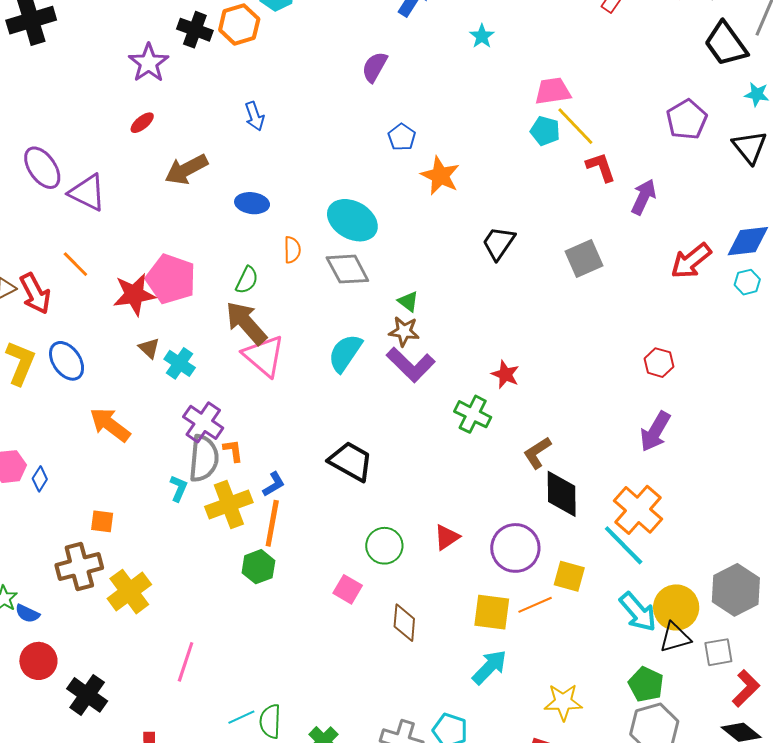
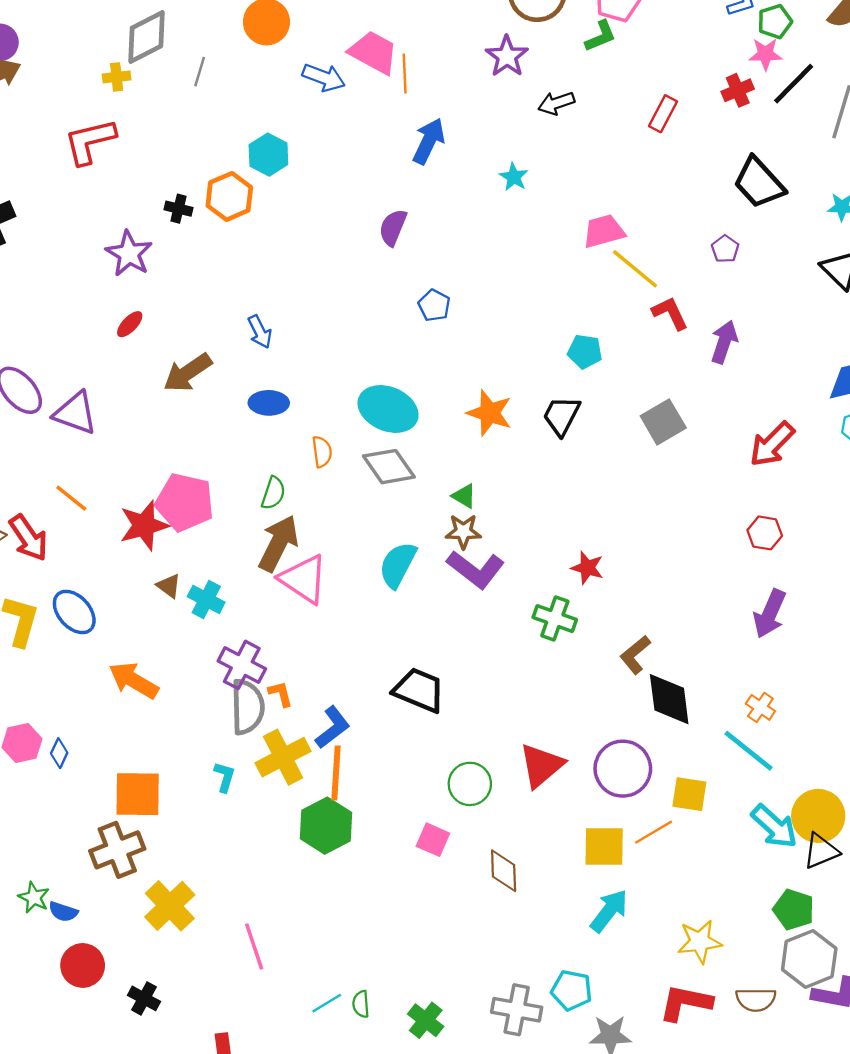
black cross: (195, 30) -> (178, 209), size x0.7
black trapezoid: (726, 44) -> (759, 183), moved
blue arrow: (255, 116) -> (260, 332), moved
purple pentagon: (687, 120) -> (725, 249), moved, size x0.6
cyan pentagon: (545, 131) -> (585, 352), moved
orange star: (440, 176) -> (490, 413), moved
red arrow: (691, 261) -> (772, 444), moved
brown arrow: (246, 323) -> (278, 543), turned 75
blue L-shape: (274, 484) -> (333, 727), size x1.4
cyan L-shape: (178, 488) -> (225, 777), moved
orange cross: (638, 510) -> (760, 707), size x0.5
orange square: (102, 521) -> (138, 794), size x1.8
red triangle: (447, 537) -> (541, 765), size x1.5
green hexagon: (258, 567) -> (326, 826), size x1.4
yellow cross: (129, 592) -> (170, 906), moved
pink line: (186, 662) -> (254, 946), turned -30
black cross: (87, 695) -> (144, 998), size x0.7
green semicircle: (270, 721) -> (361, 1004), size x0.7

